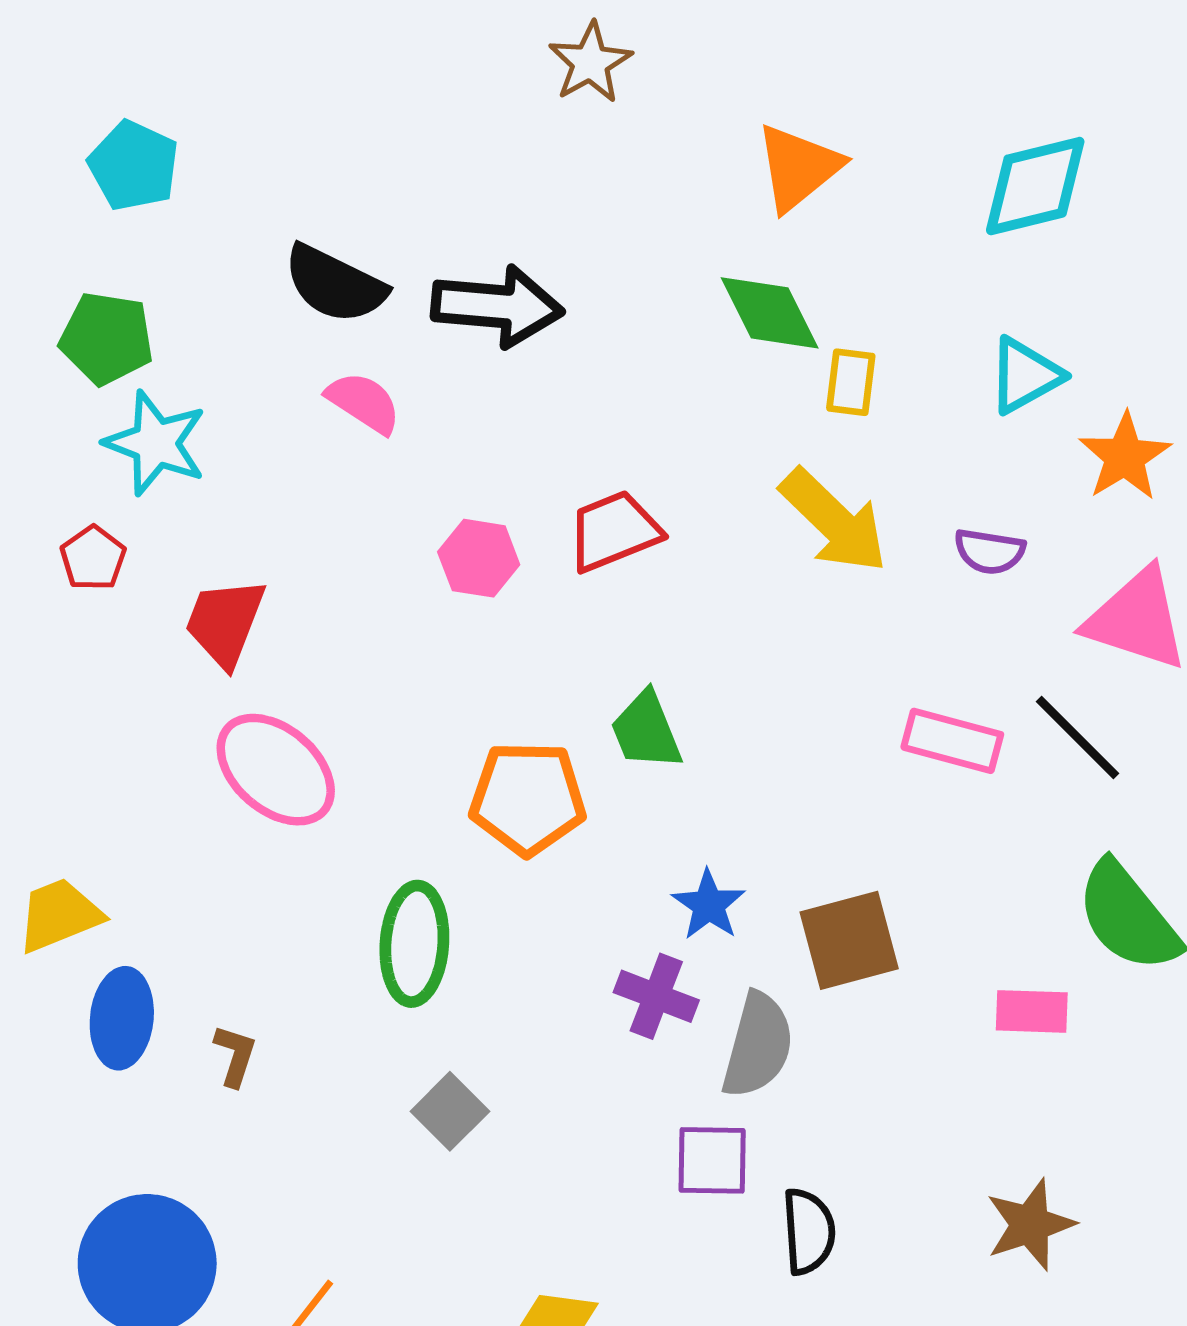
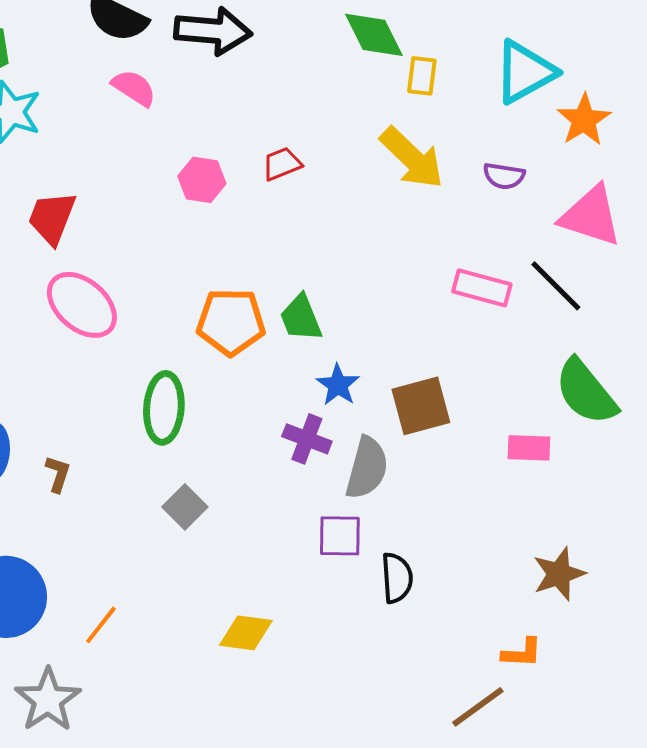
cyan triangle: (1025, 375) -> (525, 72), size x1.4
red trapezoid: (614, 531) -> (282, 164), size x0.7
green trapezoid: (646, 731) -> (301, 318), moved
brown star: (1030, 1225) -> (559, 574), moved

